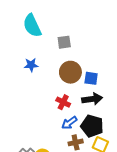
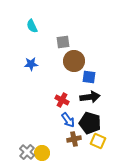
cyan semicircle: (32, 26) -> (32, 26), size x0.6
brown circle: (70, 72) -> (74, 61), moved
blue arrow: (69, 123) -> (68, 120), turned -91

